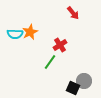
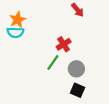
orange star: (30, 32) -> (18, 20), moved
gray circle: (84, 81) -> (76, 69), moved

